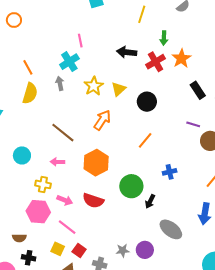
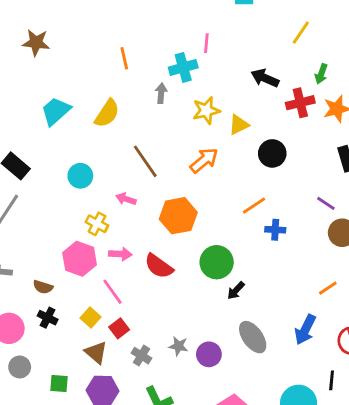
yellow semicircle: (30, 93) -> (107, 113), moved
blue cross: (170, 172) -> (275, 230), moved
pink arrow: (65, 200) -> (120, 254), turned -35

